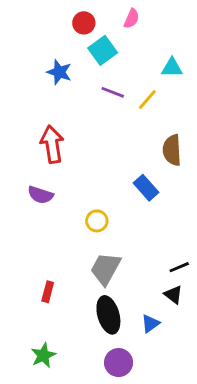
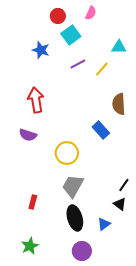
purple line: (113, 92) -> (78, 64), turned -49
yellow circle: (97, 221) -> (67, 153), size x1.5
black line: (179, 267) -> (124, 185), turned -32

